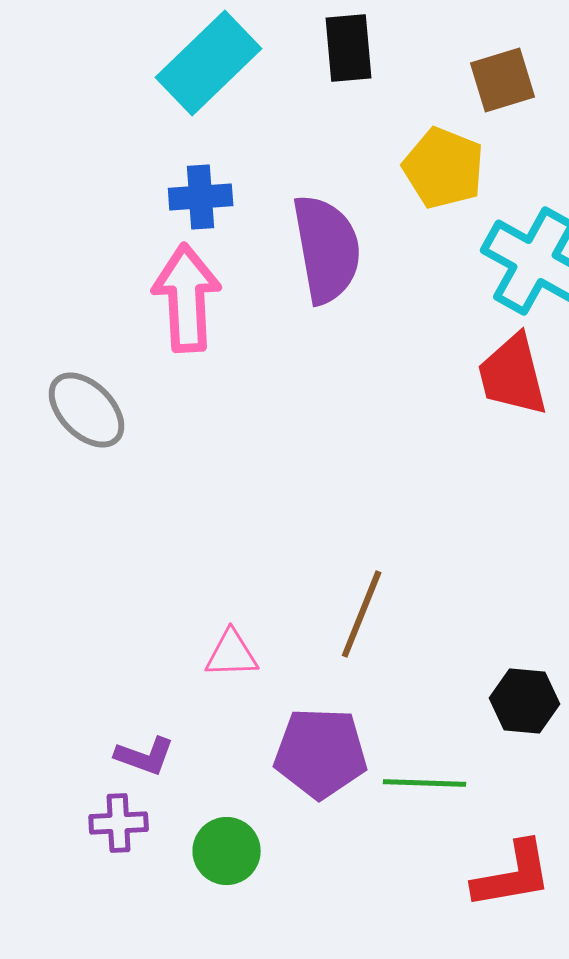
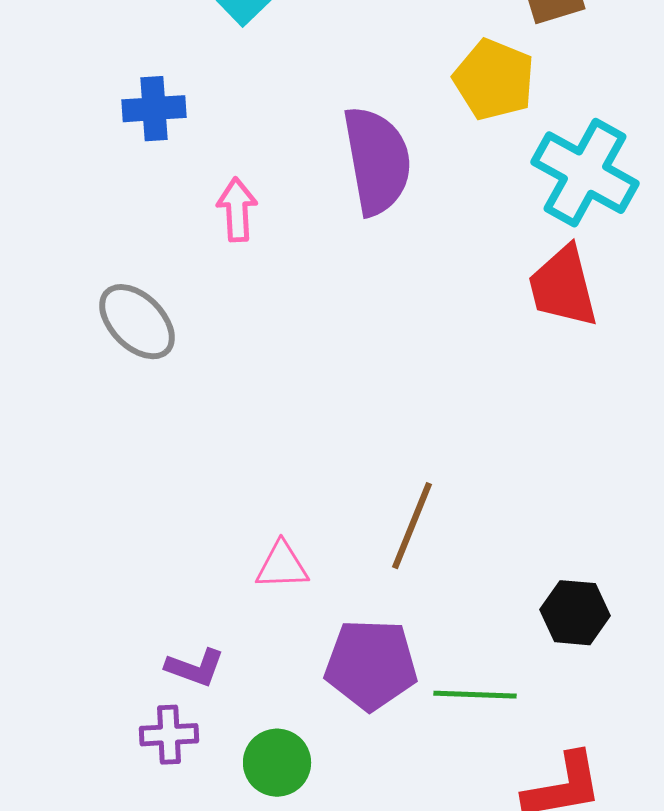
blue cross: (201, 197) -> (154, 109), moved
pink arrow: (187, 298) -> (237, 210), size x0.6

